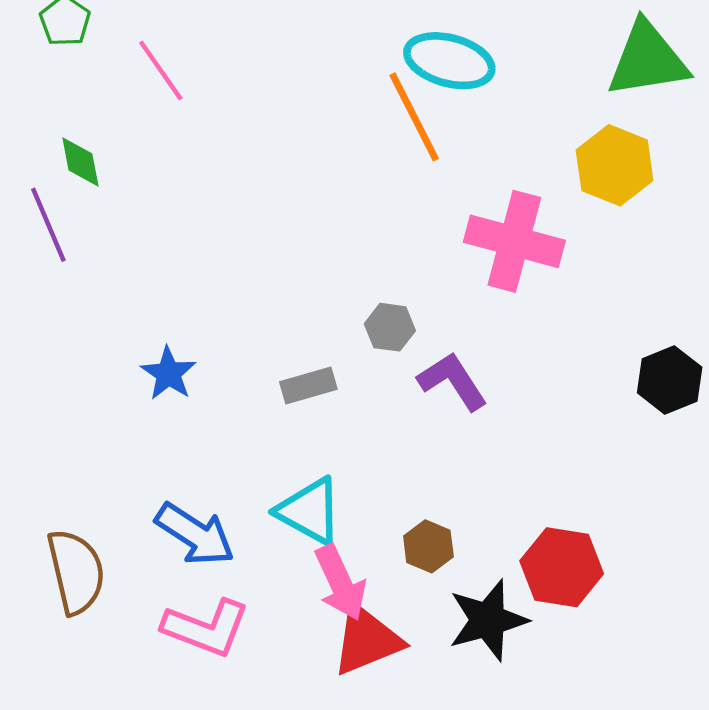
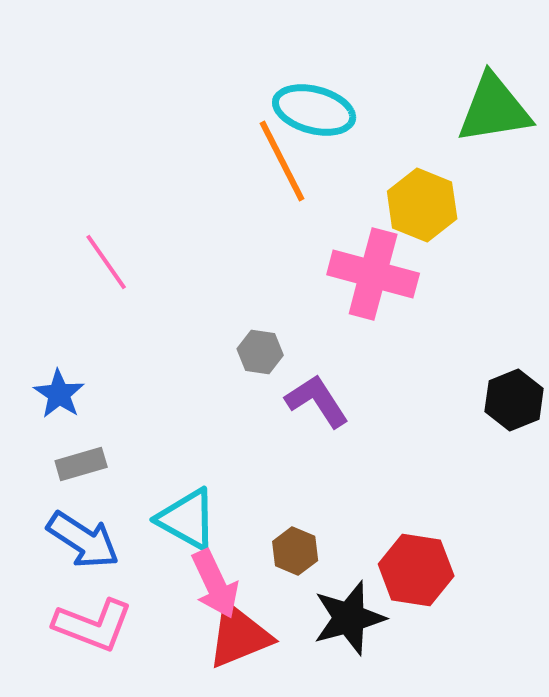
pink line: (161, 71) -> (106, 262), moved
yellow hexagon: (615, 165) -> (422, 205), moved
gray rectangle: (308, 386) -> (81, 464), moved

